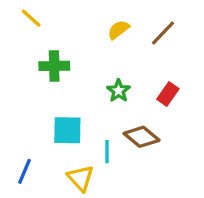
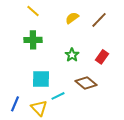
yellow line: (31, 18) -> (33, 11), moved
cyan line: (107, 152) -> (58, 96), moved, turned 64
yellow triangle: (81, 178) -> (39, 108), moved

